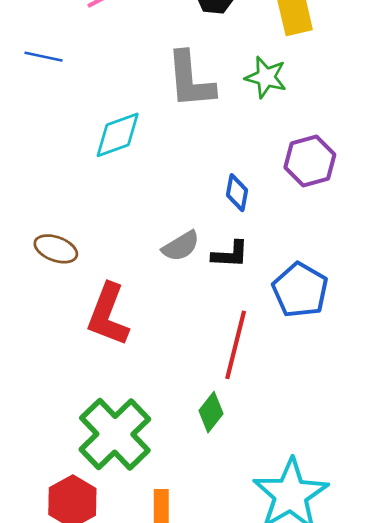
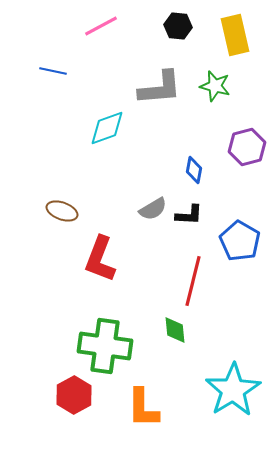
gray L-shape: (190, 80) -> (160, 88), turned -90
green diamond: (211, 412) -> (175, 330), turned -44
green cross: (115, 434) -> (105, 346), turned -38

